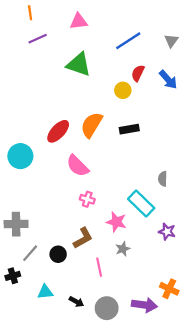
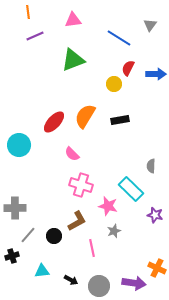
blue line: (128, 41) -> (119, 38), turned 65
gray triangle: (171, 41) -> (150, 25), moved
green triangle: (79, 64) -> (73, 60), turned -40
blue arrow: (168, 80) -> (156, 74), turned -48
pink semicircle: (78, 166) -> (72, 154), size x0.7
pink cross: (87, 199) -> (81, 185), size x1.6

